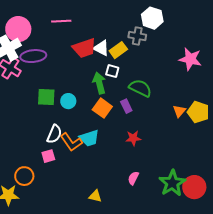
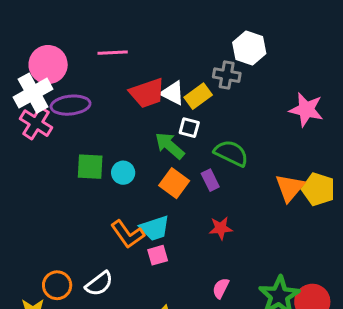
green arrow: (99, 83) -> (170, 146), turned -35
orange triangle: (179, 111) -> (290, 188), size x1.5
white semicircle: (54, 134) -> (99, 284), moved, turned 30
pink square: (48, 156) -> (158, 255), moved

